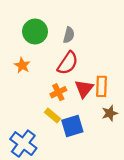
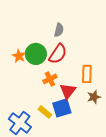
green circle: (35, 32) -> (36, 54), moved
red triangle: (84, 89) -> (68, 91), moved
yellow rectangle: (53, 116) -> (45, 112), moved

